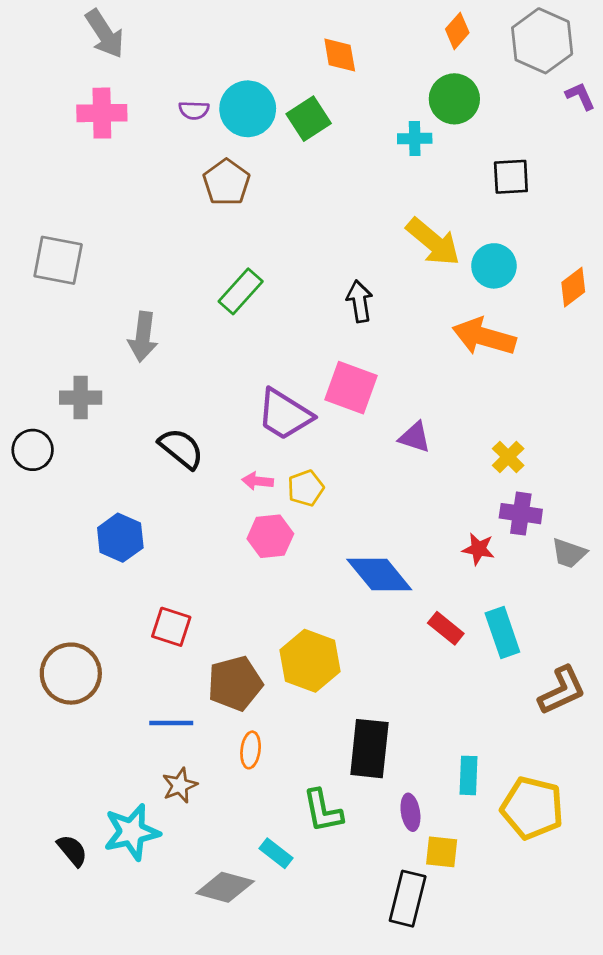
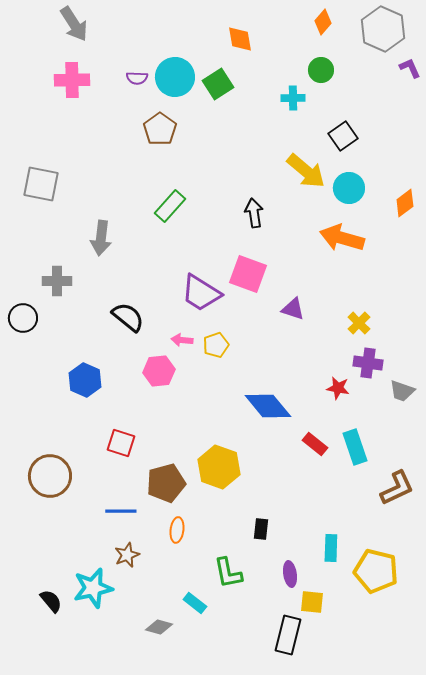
green circle: (454, 99) -> (321, 70), size x0.7
black square: (511, 177) -> (343, 136), moved, turned -32
pink hexagon: (270, 536) -> (159, 371), moved
black rectangle: (369, 749) -> (261, 529), size x0.5
gray diamond: (225, 887) -> (159, 627), size x0.7

